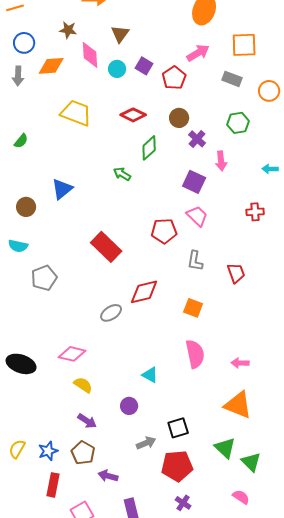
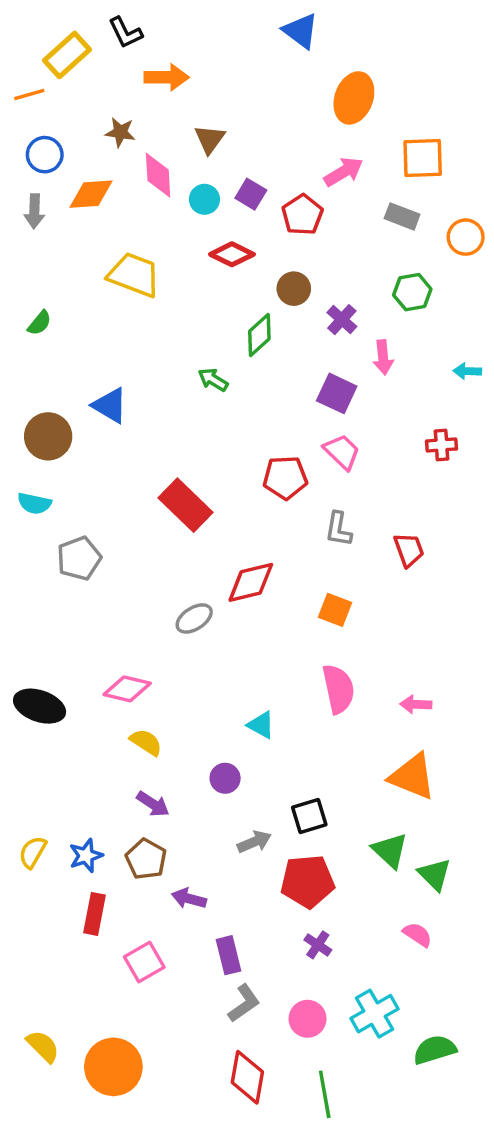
red diamond: (133, 115) -> (232, 254), moved
brown circle: (179, 118) -> (294, 289), moved
blue triangle: (62, 189) -> (110, 405), turned -50
brown circle: (26, 207) -> (48, 436), size x1.4

